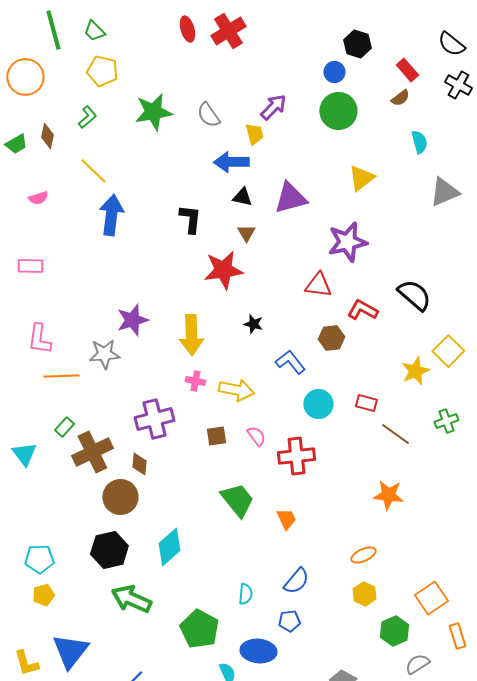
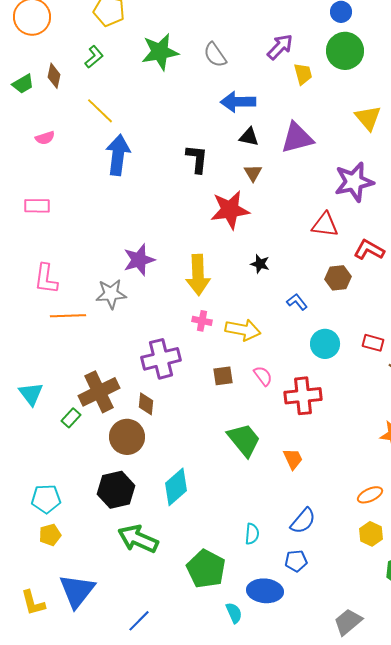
yellow trapezoid: (254, 134) -> (303, 74), moved
yellow triangle: (361, 178) -> (368, 118), turned -32
blue L-shape: (290, 362) -> (297, 302), size x0.7
green rectangle: (64, 427) -> (71, 418), moved

